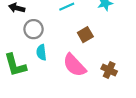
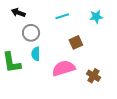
pink semicircle: (74, 65) -> (64, 68), turned 110

